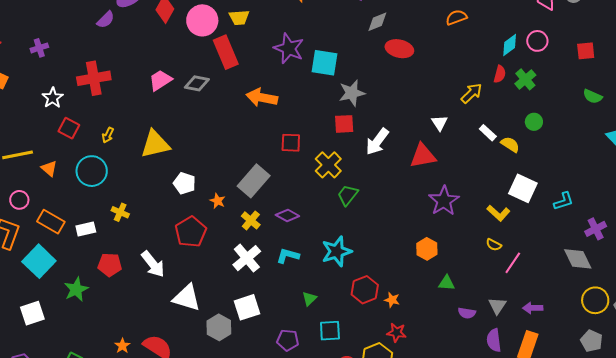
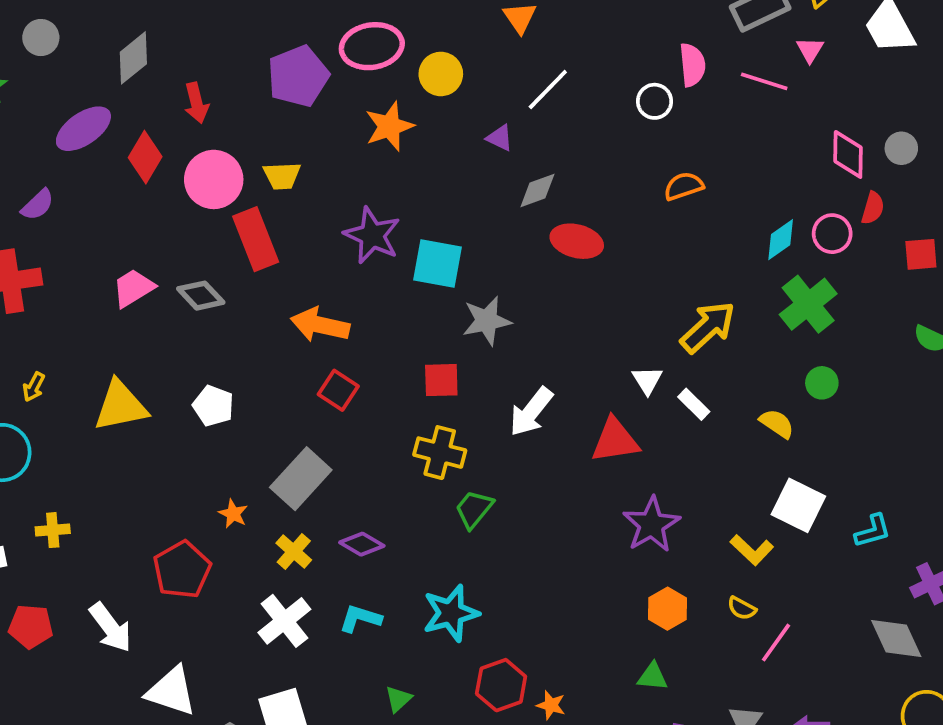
purple semicircle: (106, 20) -> (38, 205), moved
red semicircle: (500, 74) -> (873, 208), moved
green cross: (525, 79) -> (808, 304), size x1.4
gray diamond: (197, 83) -> (201, 296), turned 35
yellow arrow: (472, 93) -> (708, 327), size x1.4
red square: (344, 124) -> (441, 380), moved
white rectangle: (488, 133) -> (694, 404), moved
red square: (291, 143) -> (338, 390), moved, turned 30
yellow cross: (328, 165) -> (440, 453), turned -32
white pentagon: (184, 183) -> (213, 406), moved
yellow cross: (120, 212) -> (53, 530), turned -30
orange hexagon: (427, 249) -> (667, 609), moved

